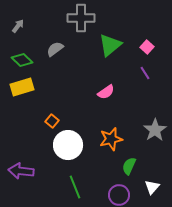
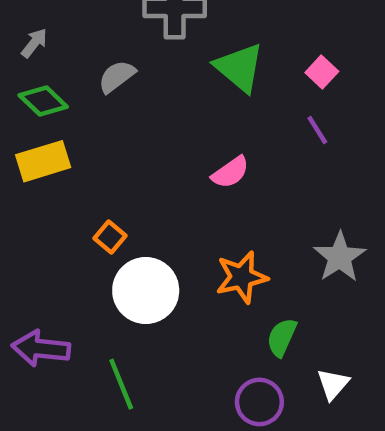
gray arrow: (18, 26) -> (34, 43), moved
green triangle: (110, 45) -> (239, 68), turned -40
green line: (75, 187) -> (121, 384), moved

